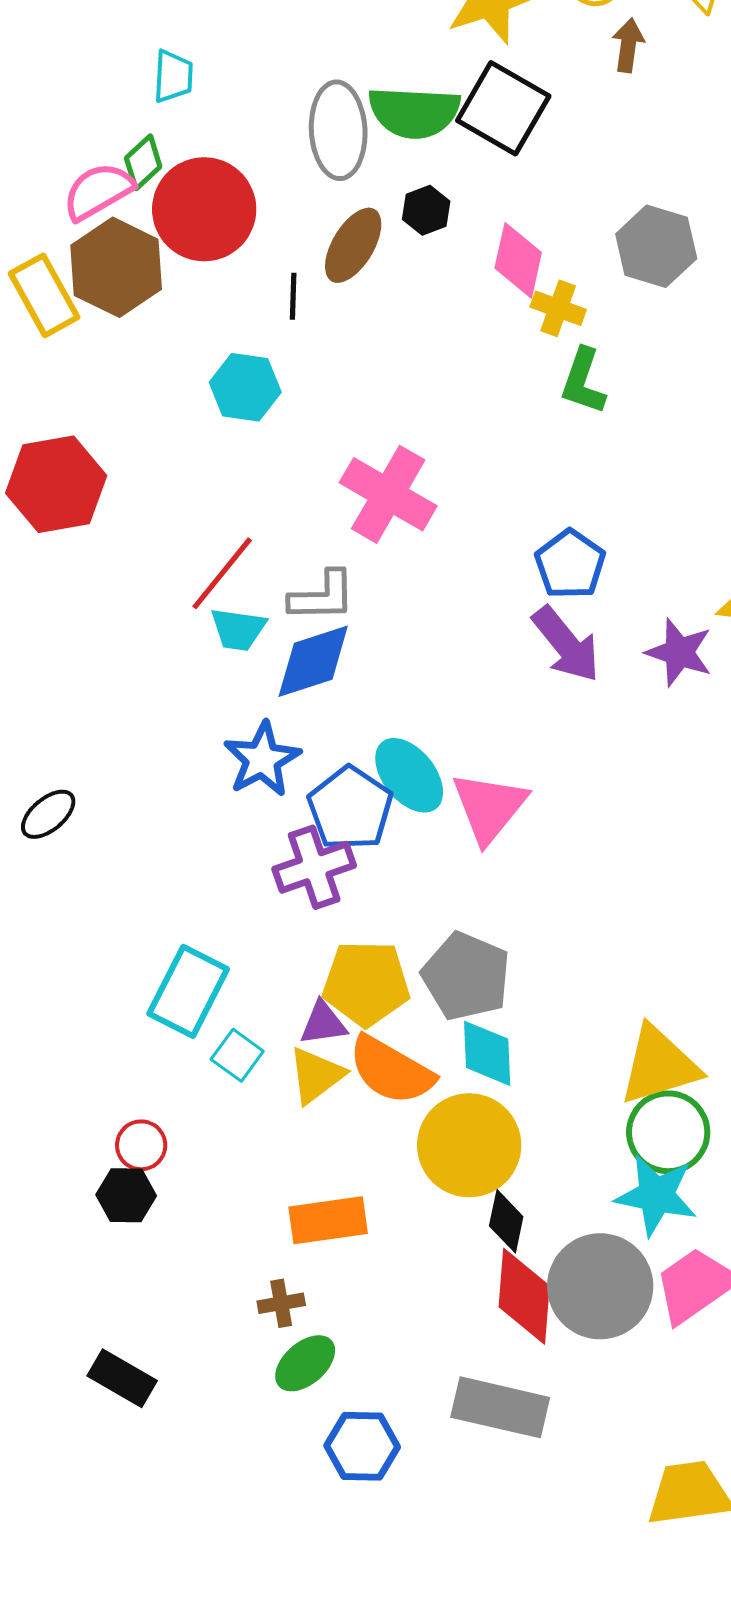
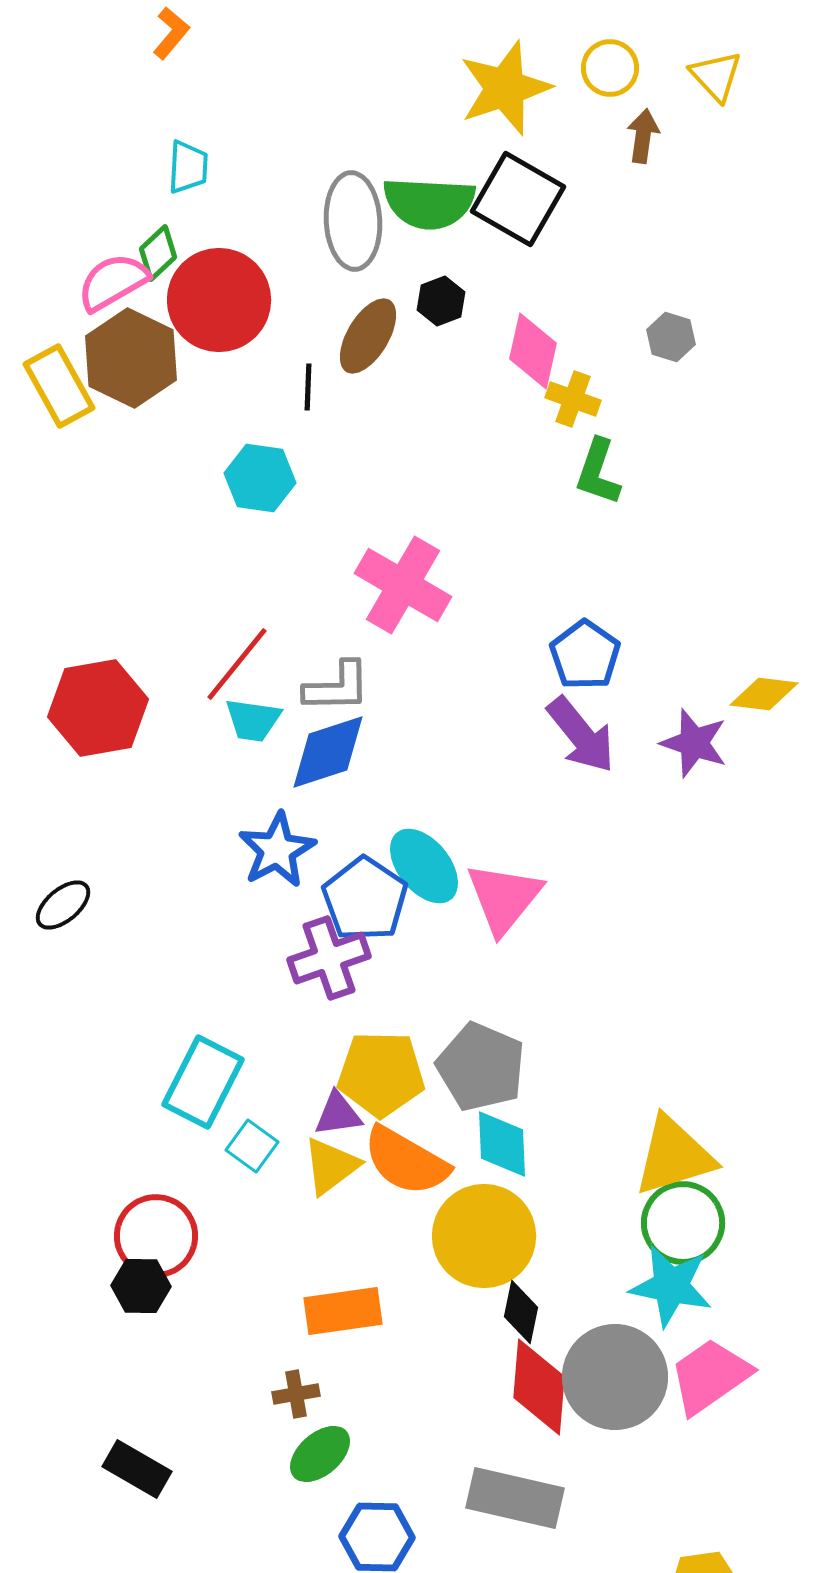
gray hexagon: (656, 246) -> (671, 337), size x0.6
red hexagon: (56, 484) -> (98, 708), moved
red circle: (141, 1145) -> (156, 1236), size x1.6

